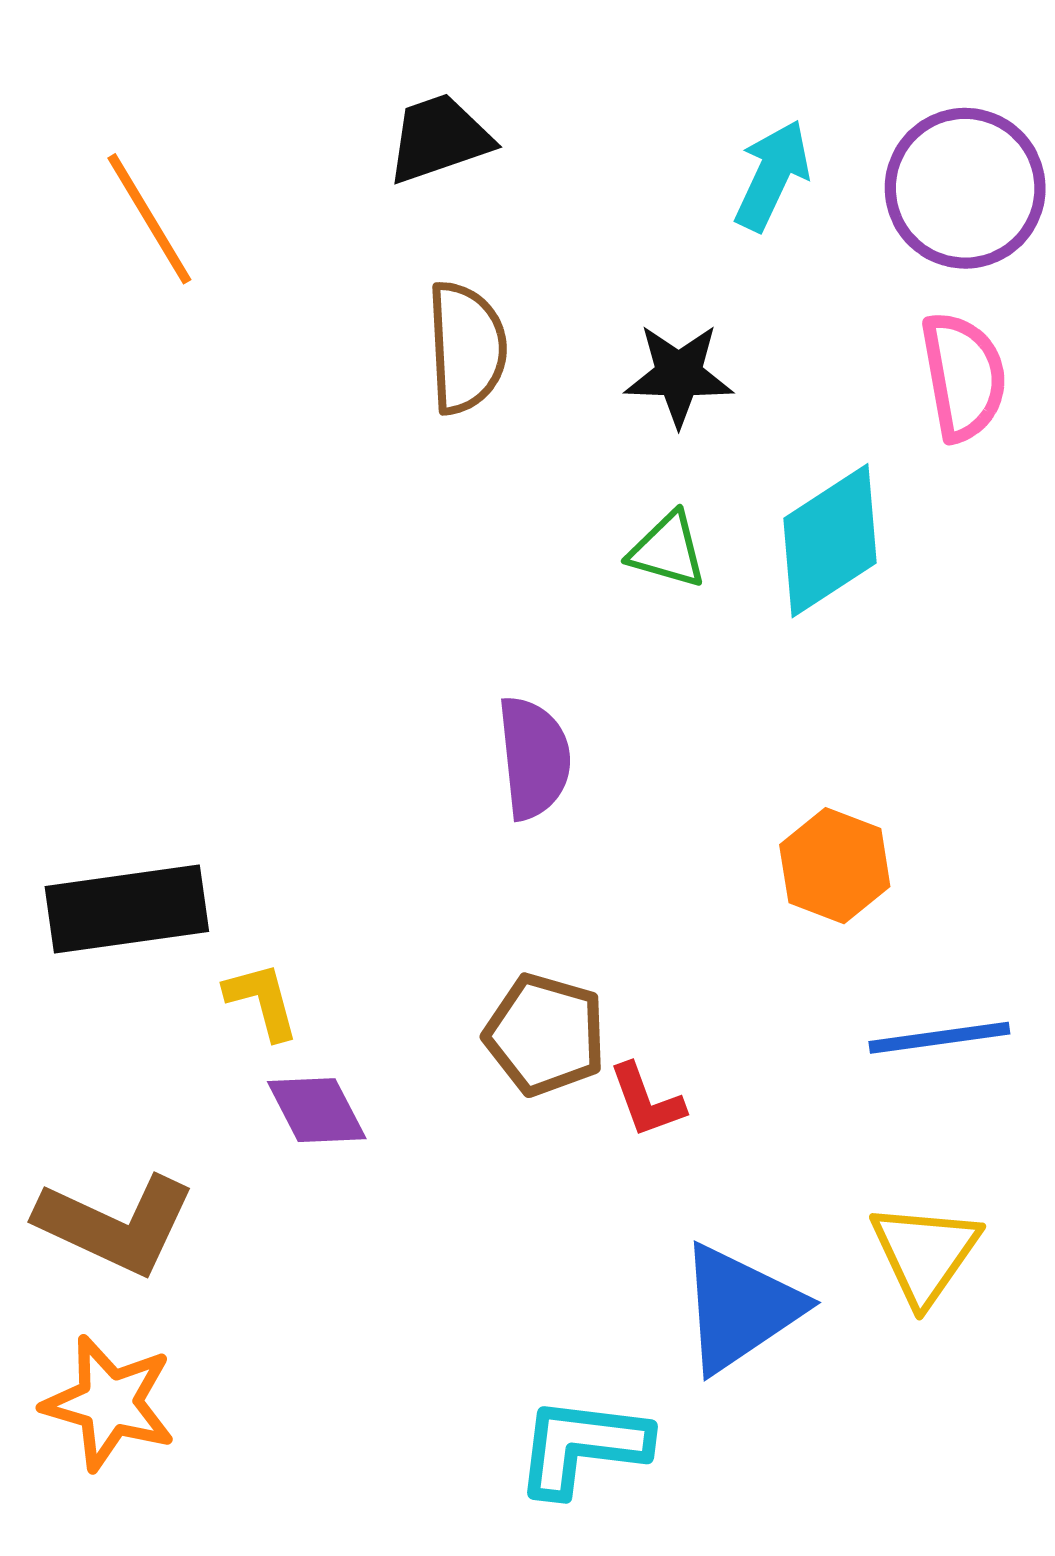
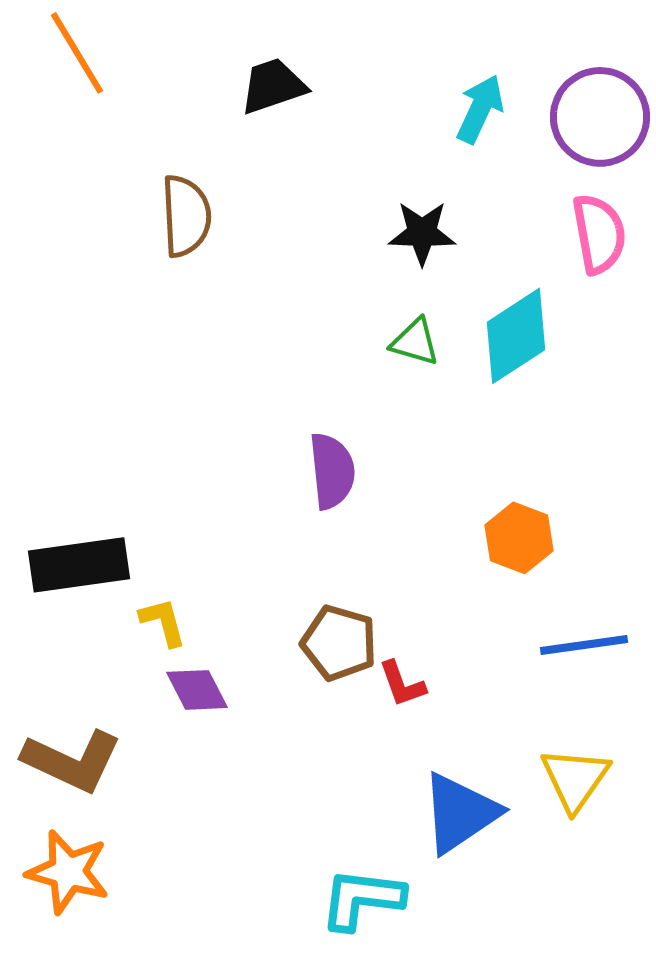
orange line: (149, 219) -> (77, 53), moved
brown semicircle: (466, 348) -> (186, 216), moved

